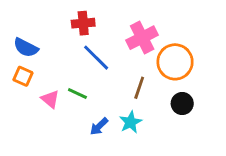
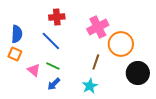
blue semicircle: (26, 48) -> (17, 34), turned -114
blue line: (96, 58) -> (51, 41), moved
black circle: (182, 104) -> (138, 73), moved, size x1.5
blue arrow: (99, 126) -> (54, 84), moved

